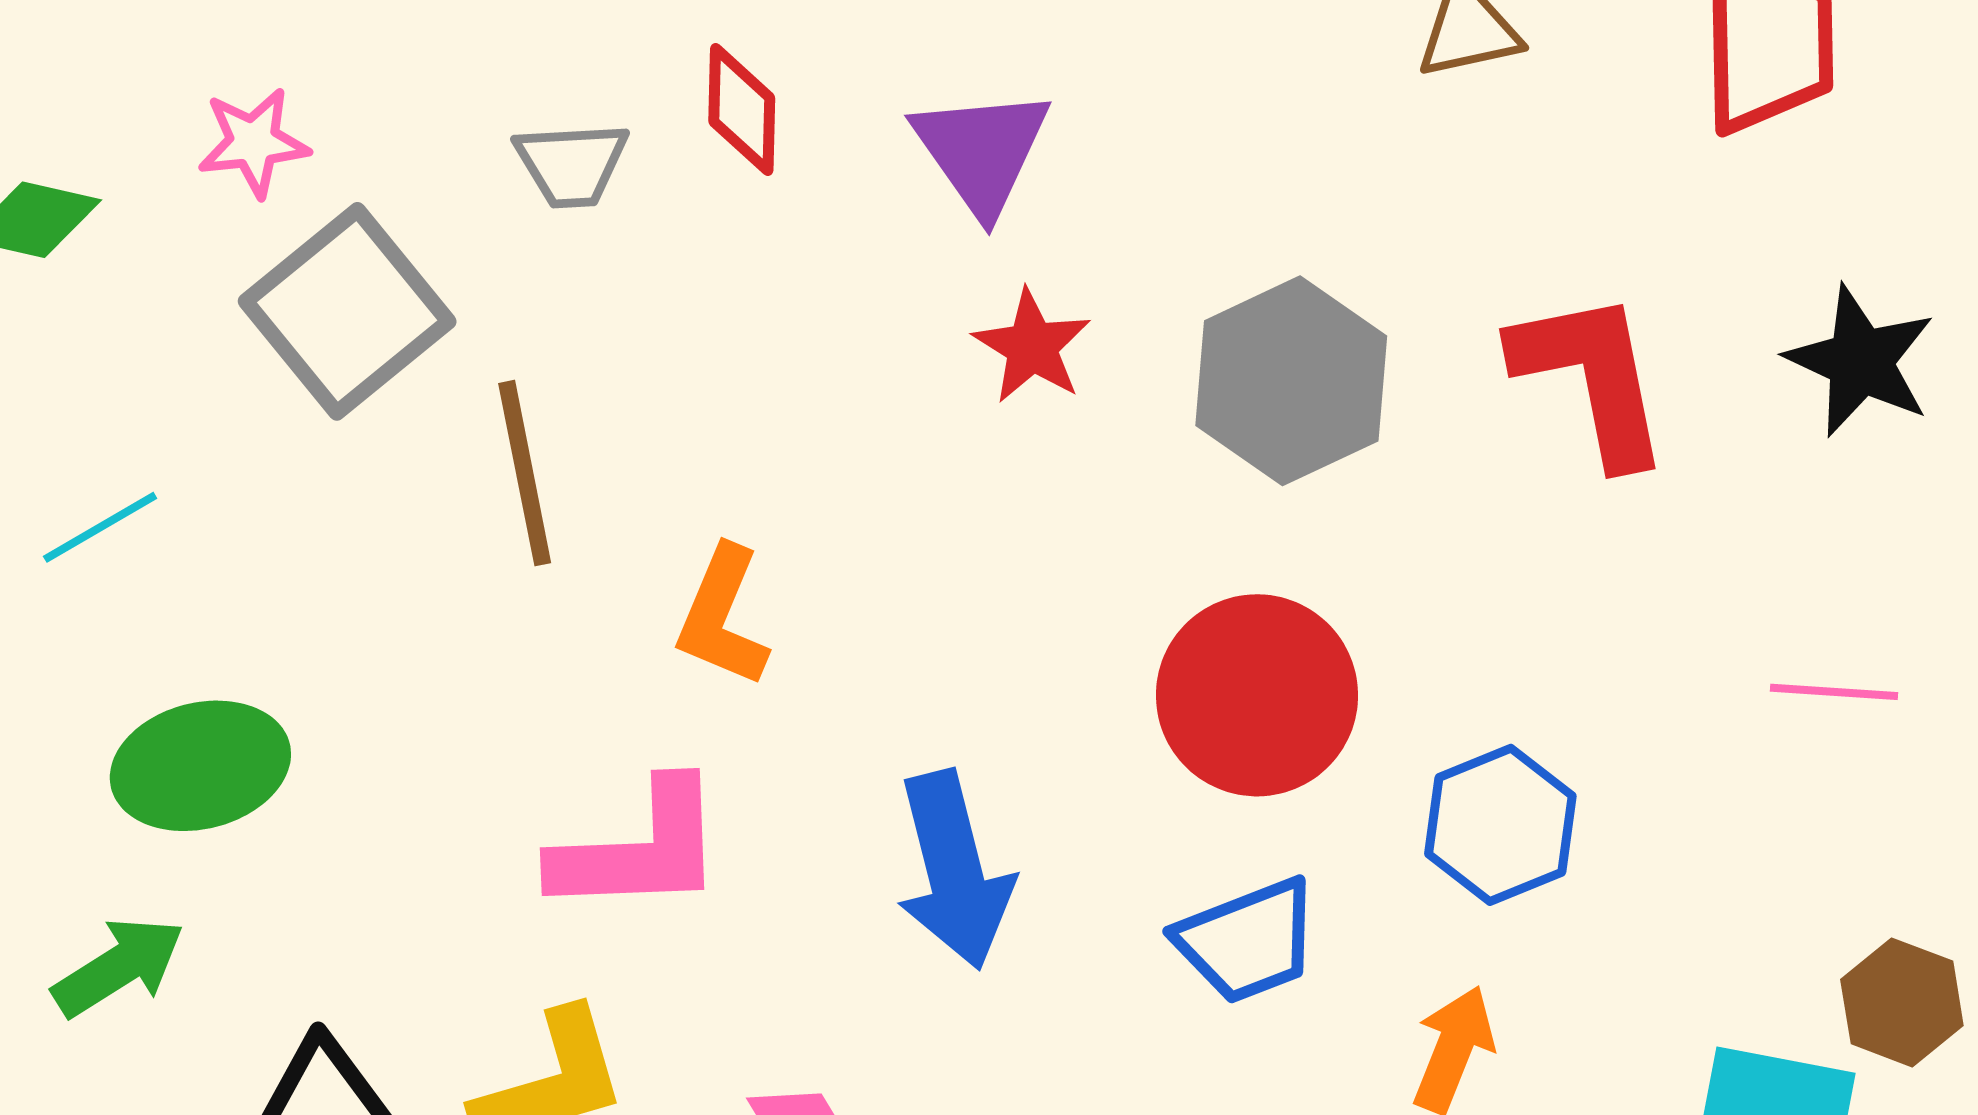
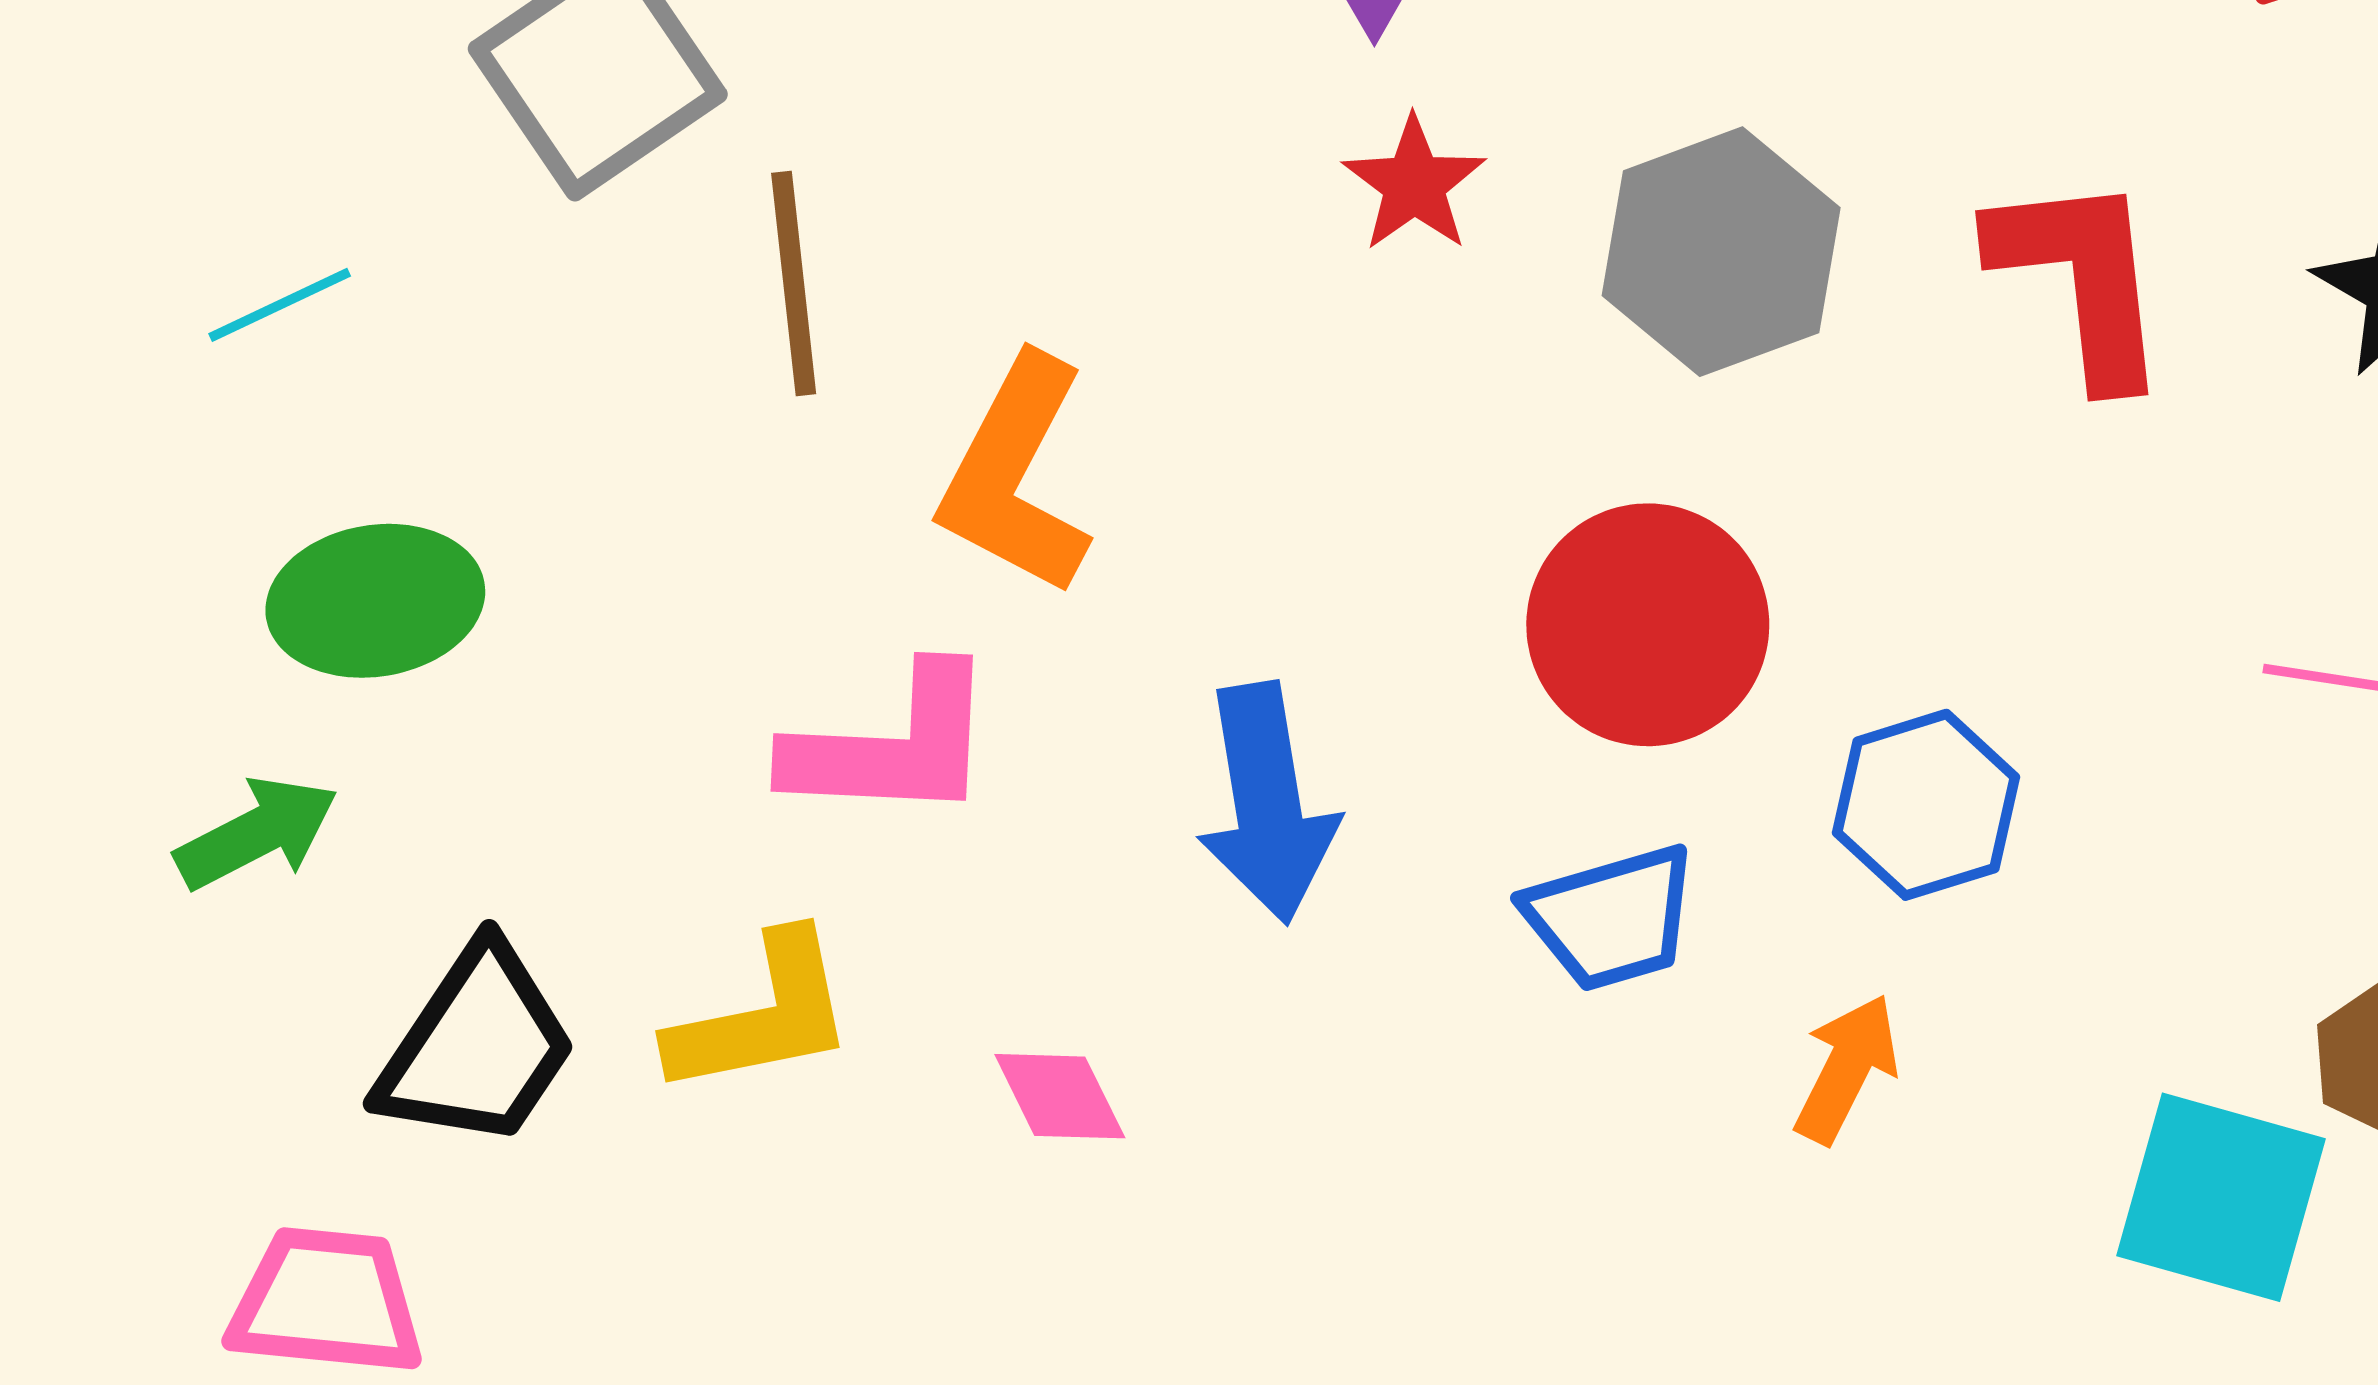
orange L-shape: (722, 617) -> (1016, 476), size x1.4

